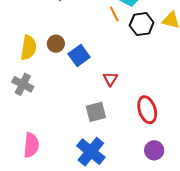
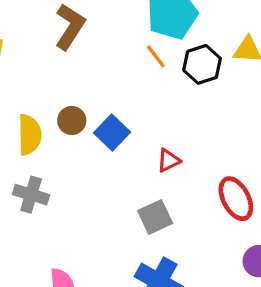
red triangle: (110, 79) -> (169, 160), turned 42

